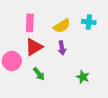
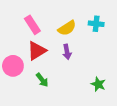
pink rectangle: (30, 23) -> (32, 25), turned -36
green star: (83, 77) -> (98, 84), moved

